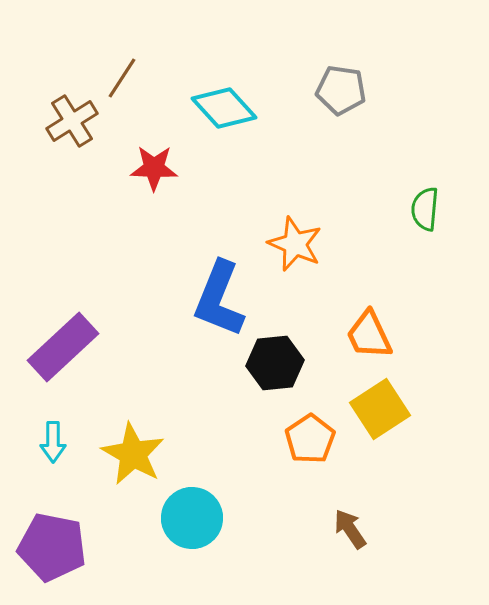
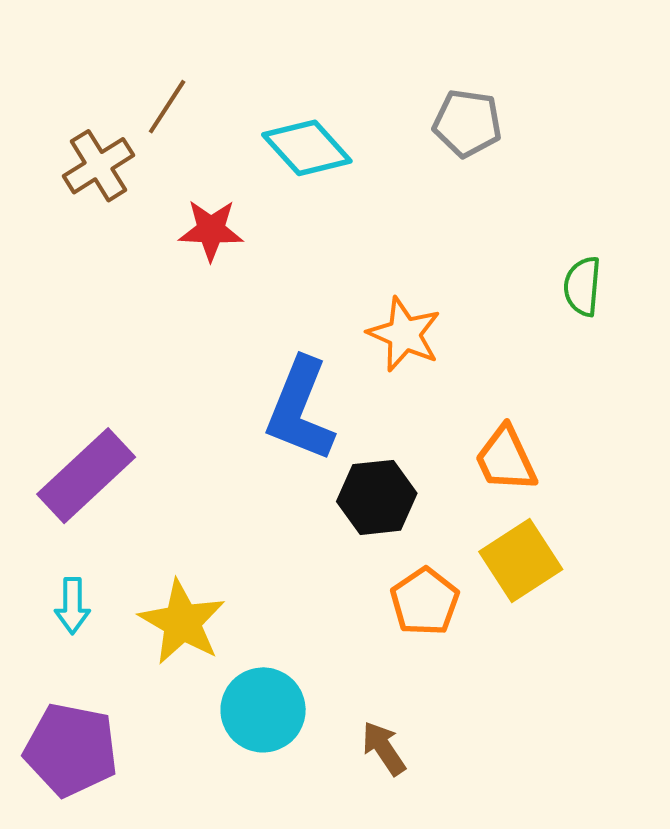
brown arrow: (350, 529) -> (384, 748), moved

